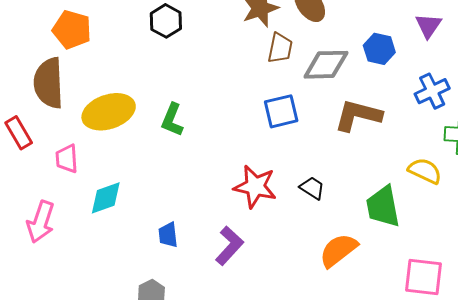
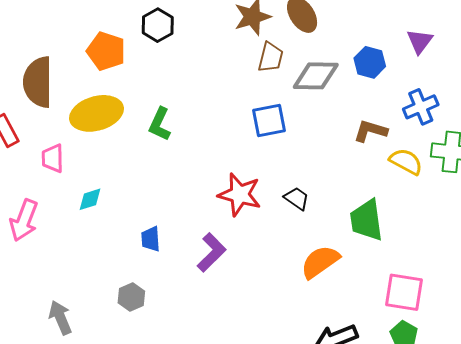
orange pentagon: (72, 30) -> (106, 51), moved
brown L-shape: (358, 115) -> (370, 131), moved, size x0.7
yellow semicircle: (425, 171) -> (406, 161), moved
cyan diamond: (106, 198) -> (90, 199), size x0.7

